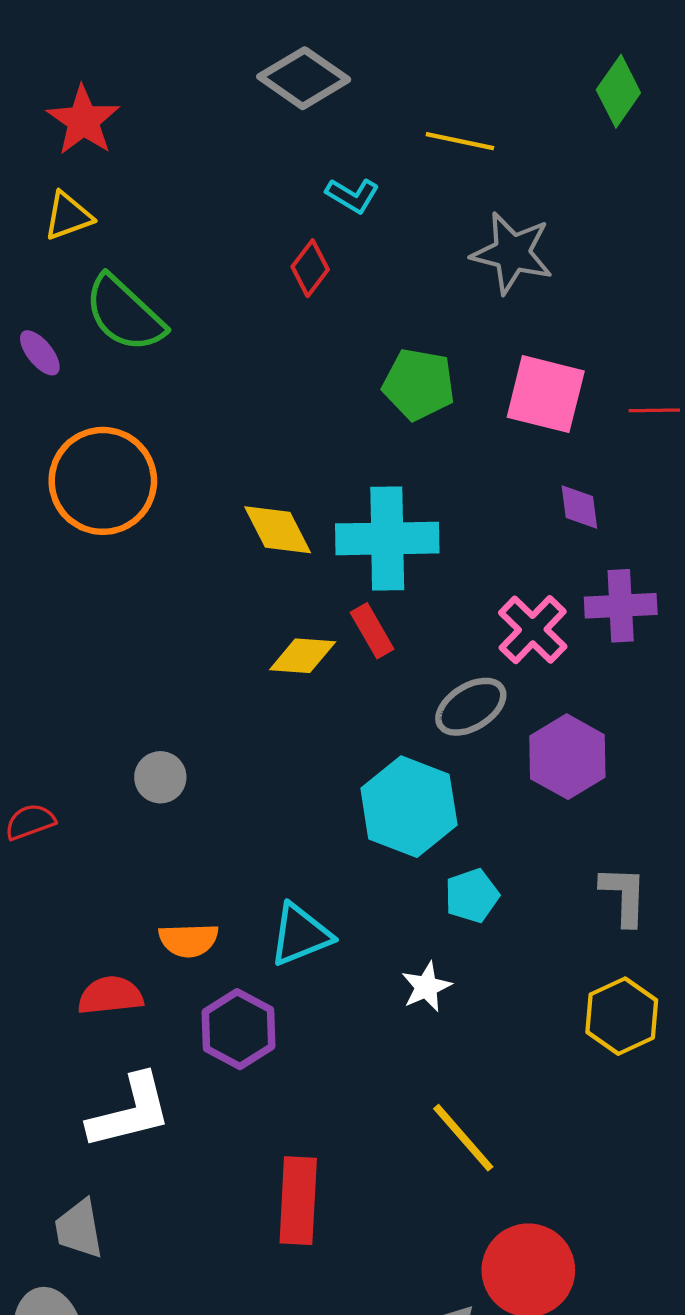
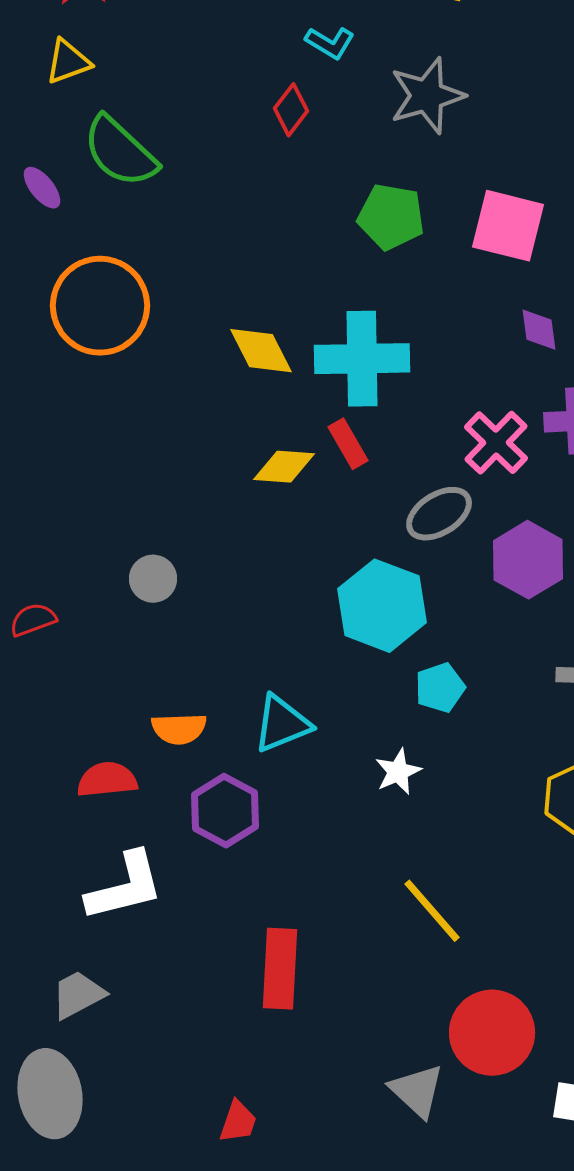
gray star: (512, 253) -> (427, 96), moved, turned -30
gray trapezoid: (79, 1229) -> (78, 995), turned 72

